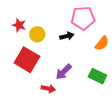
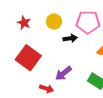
yellow circle: (37, 34) -> (54, 22), moved

